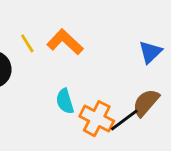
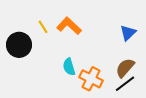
black line: (124, 120) -> (125, 84), moved

